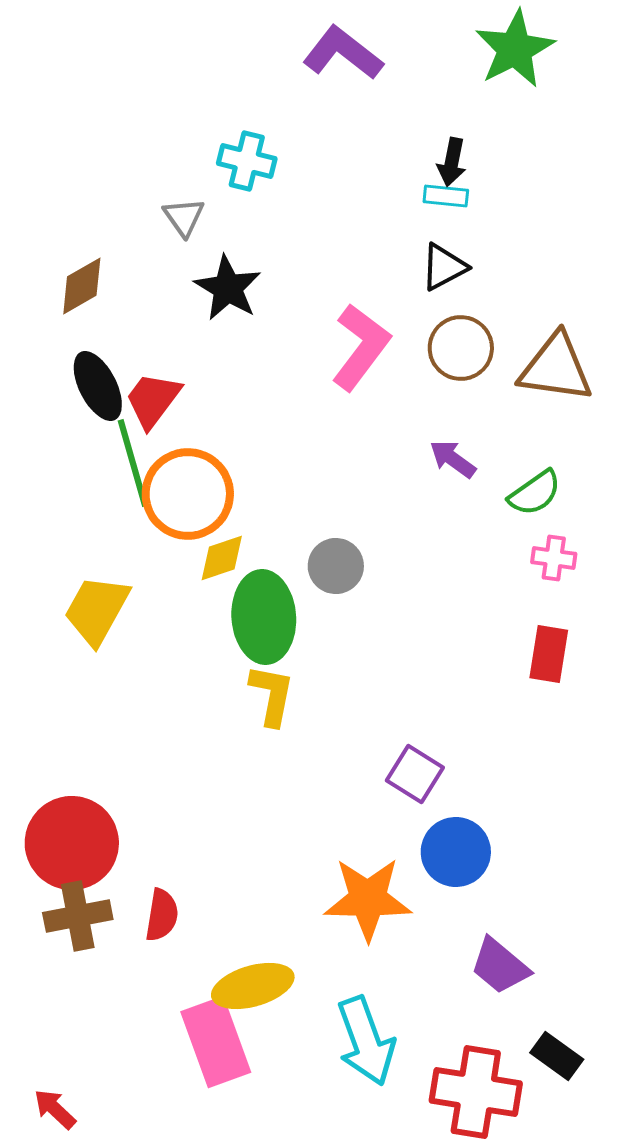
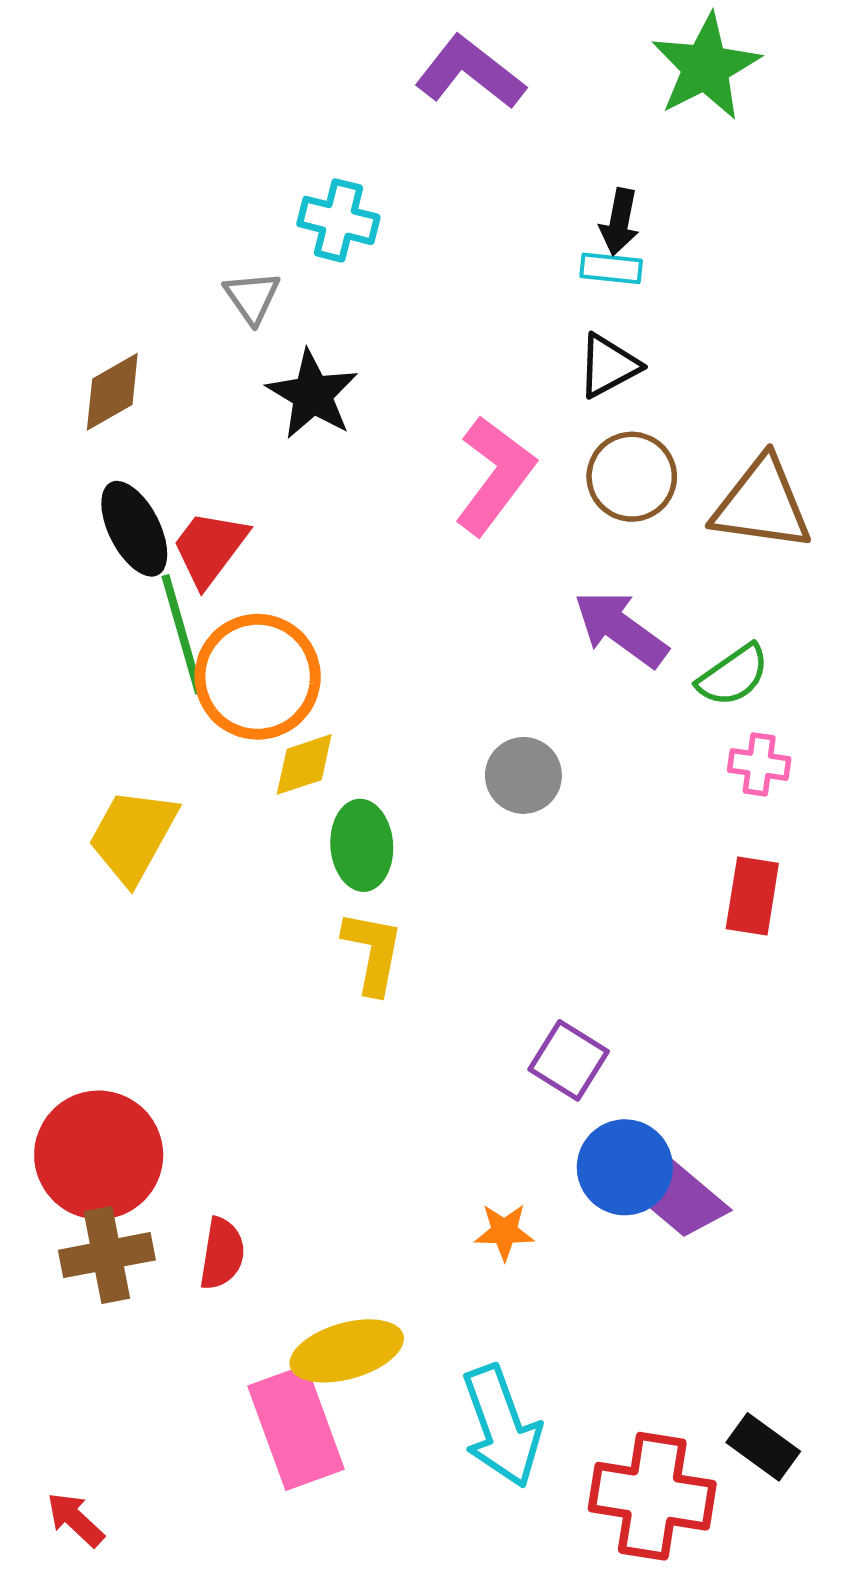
purple arrow: (453, 459) -> (621, 629), size x1.5
gray circle: (336, 566) -> (523, 775), moved
green ellipse: (264, 617) -> (362, 845), size x0.7
orange star: (368, 899) -> (504, 1232), size x0.5
purple trapezoid: (500, 966) -> (685, 1200), moved

